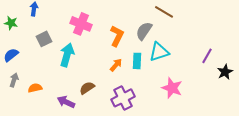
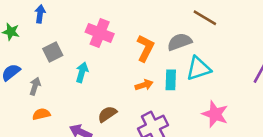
gray semicircle: (144, 31) -> (180, 42), turned 36
cyan arrow: (67, 55) -> (82, 72), size x0.7
orange arrow: (116, 65) -> (144, 85), turned 32
gray arrow: (14, 80) -> (35, 86), moved

